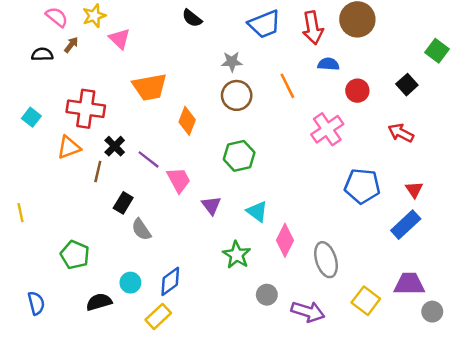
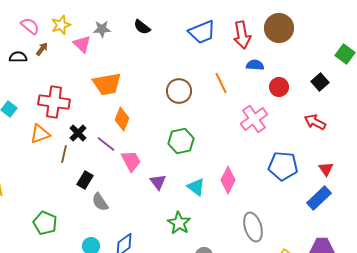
gray star: (232, 62) -> (102, 29), moved
orange diamond: (187, 121) -> (122, 119), moved
pink diamond: (285, 240) -> (228, 180), moved

